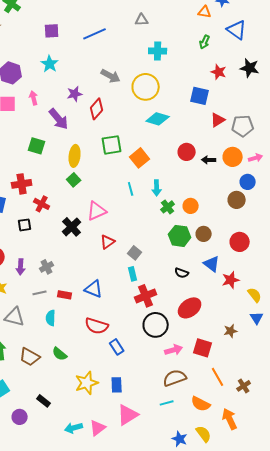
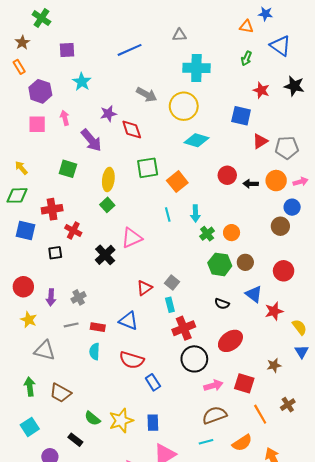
purple square: (52, 31) -> (67, 50), moved
cyan cross: (158, 51) -> (196, 68), size x1.4
red diamond: (97, 109) -> (132, 130), turned -60
red triangle: (108, 242) -> (144, 288), moved
cyan semicircle: (51, 318) -> (95, 352), moved
green semicircle: (60, 354) -> (92, 418), moved
brown cross: (244, 386) -> (288, 405), moved
orange semicircle: (201, 404) -> (242, 443), turned -60

